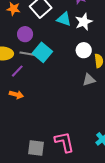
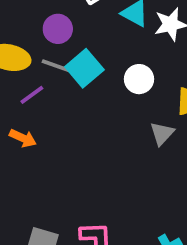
white circle: (84, 50) -> (139, 79), moved
gray triangle: (89, 80) -> (162, 133), turned -40

